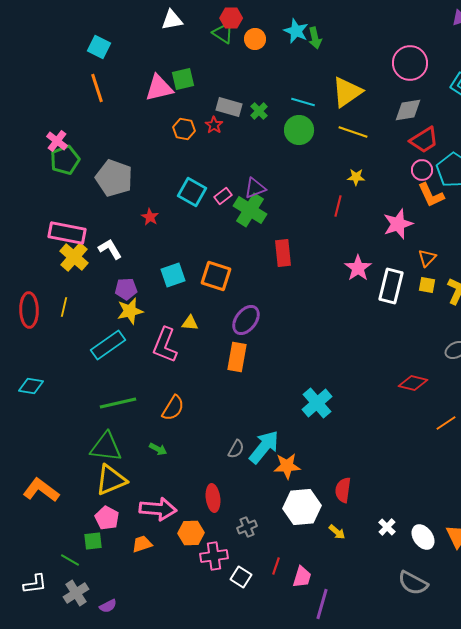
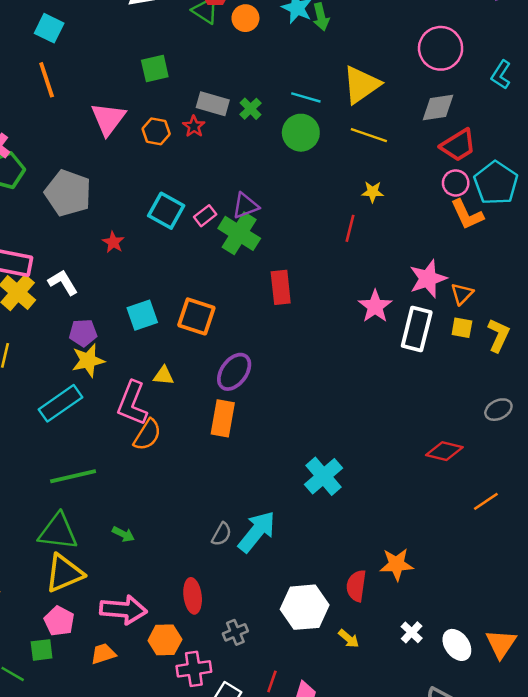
pink triangle: (159, 88) -> (108, 119), moved, turned -40
pink star: (398, 224) -> (428, 279), moved
orange semicircle: (173, 408) -> (147, 435), moved
orange star: (287, 466) -> (397, 564), moved

